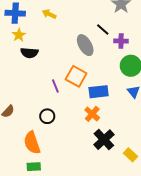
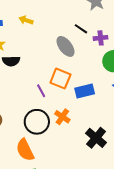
orange cross: (92, 114) -> (62, 117), moved
black circle: (47, 116) -> (37, 122), size x1.6

